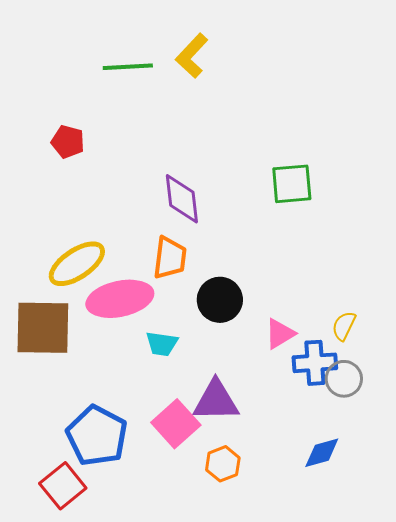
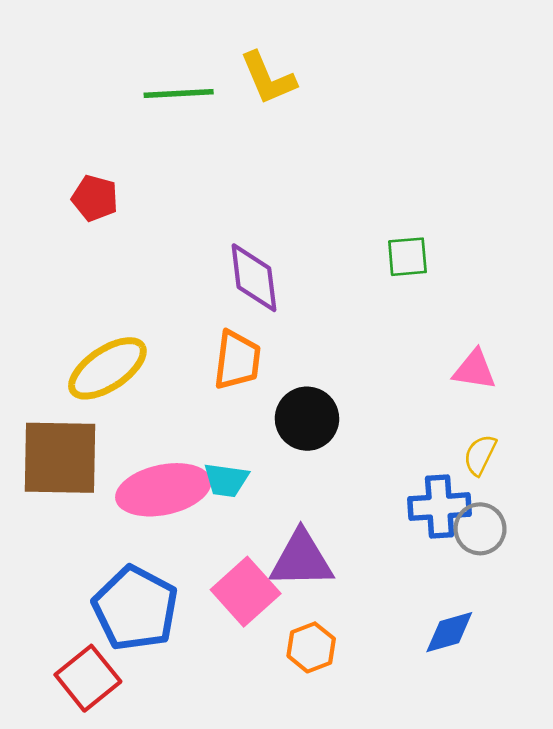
yellow L-shape: (192, 56) -> (268, 78), turned -66
green square: (292, 184) -> (407, 257), size x0.7
pink ellipse: (120, 299) -> (163, 490), moved
pink triangle: (280, 334) -> (474, 370), moved, turned 40

